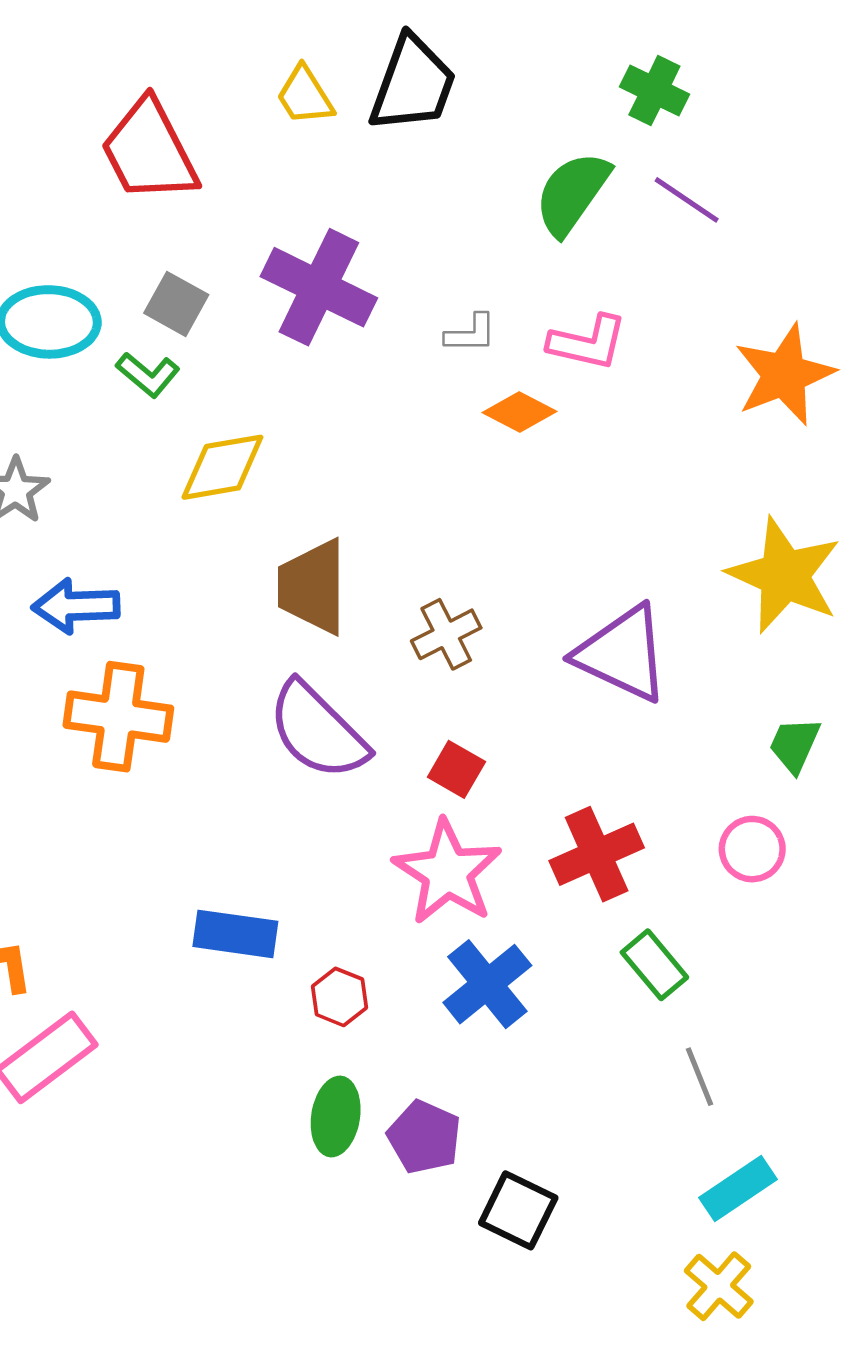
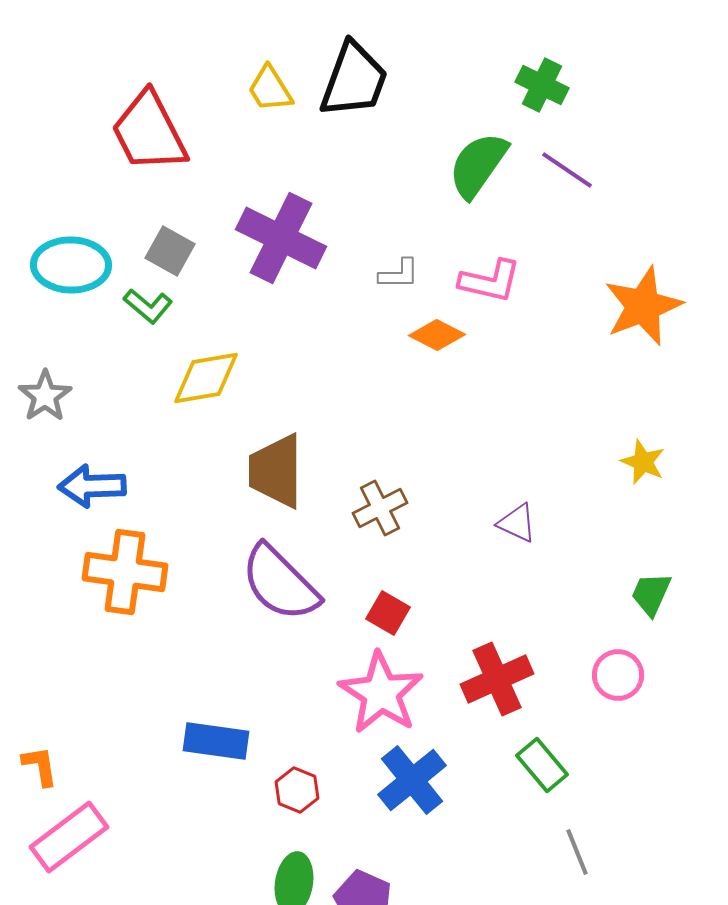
yellow star: (784, 575) -> (643, 462), size x0.5
purple triangle: (622, 654) -> (517, 523), size x0.5

